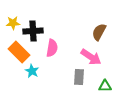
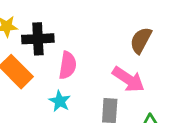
cyan star: (32, 71) -> (60, 101), moved

